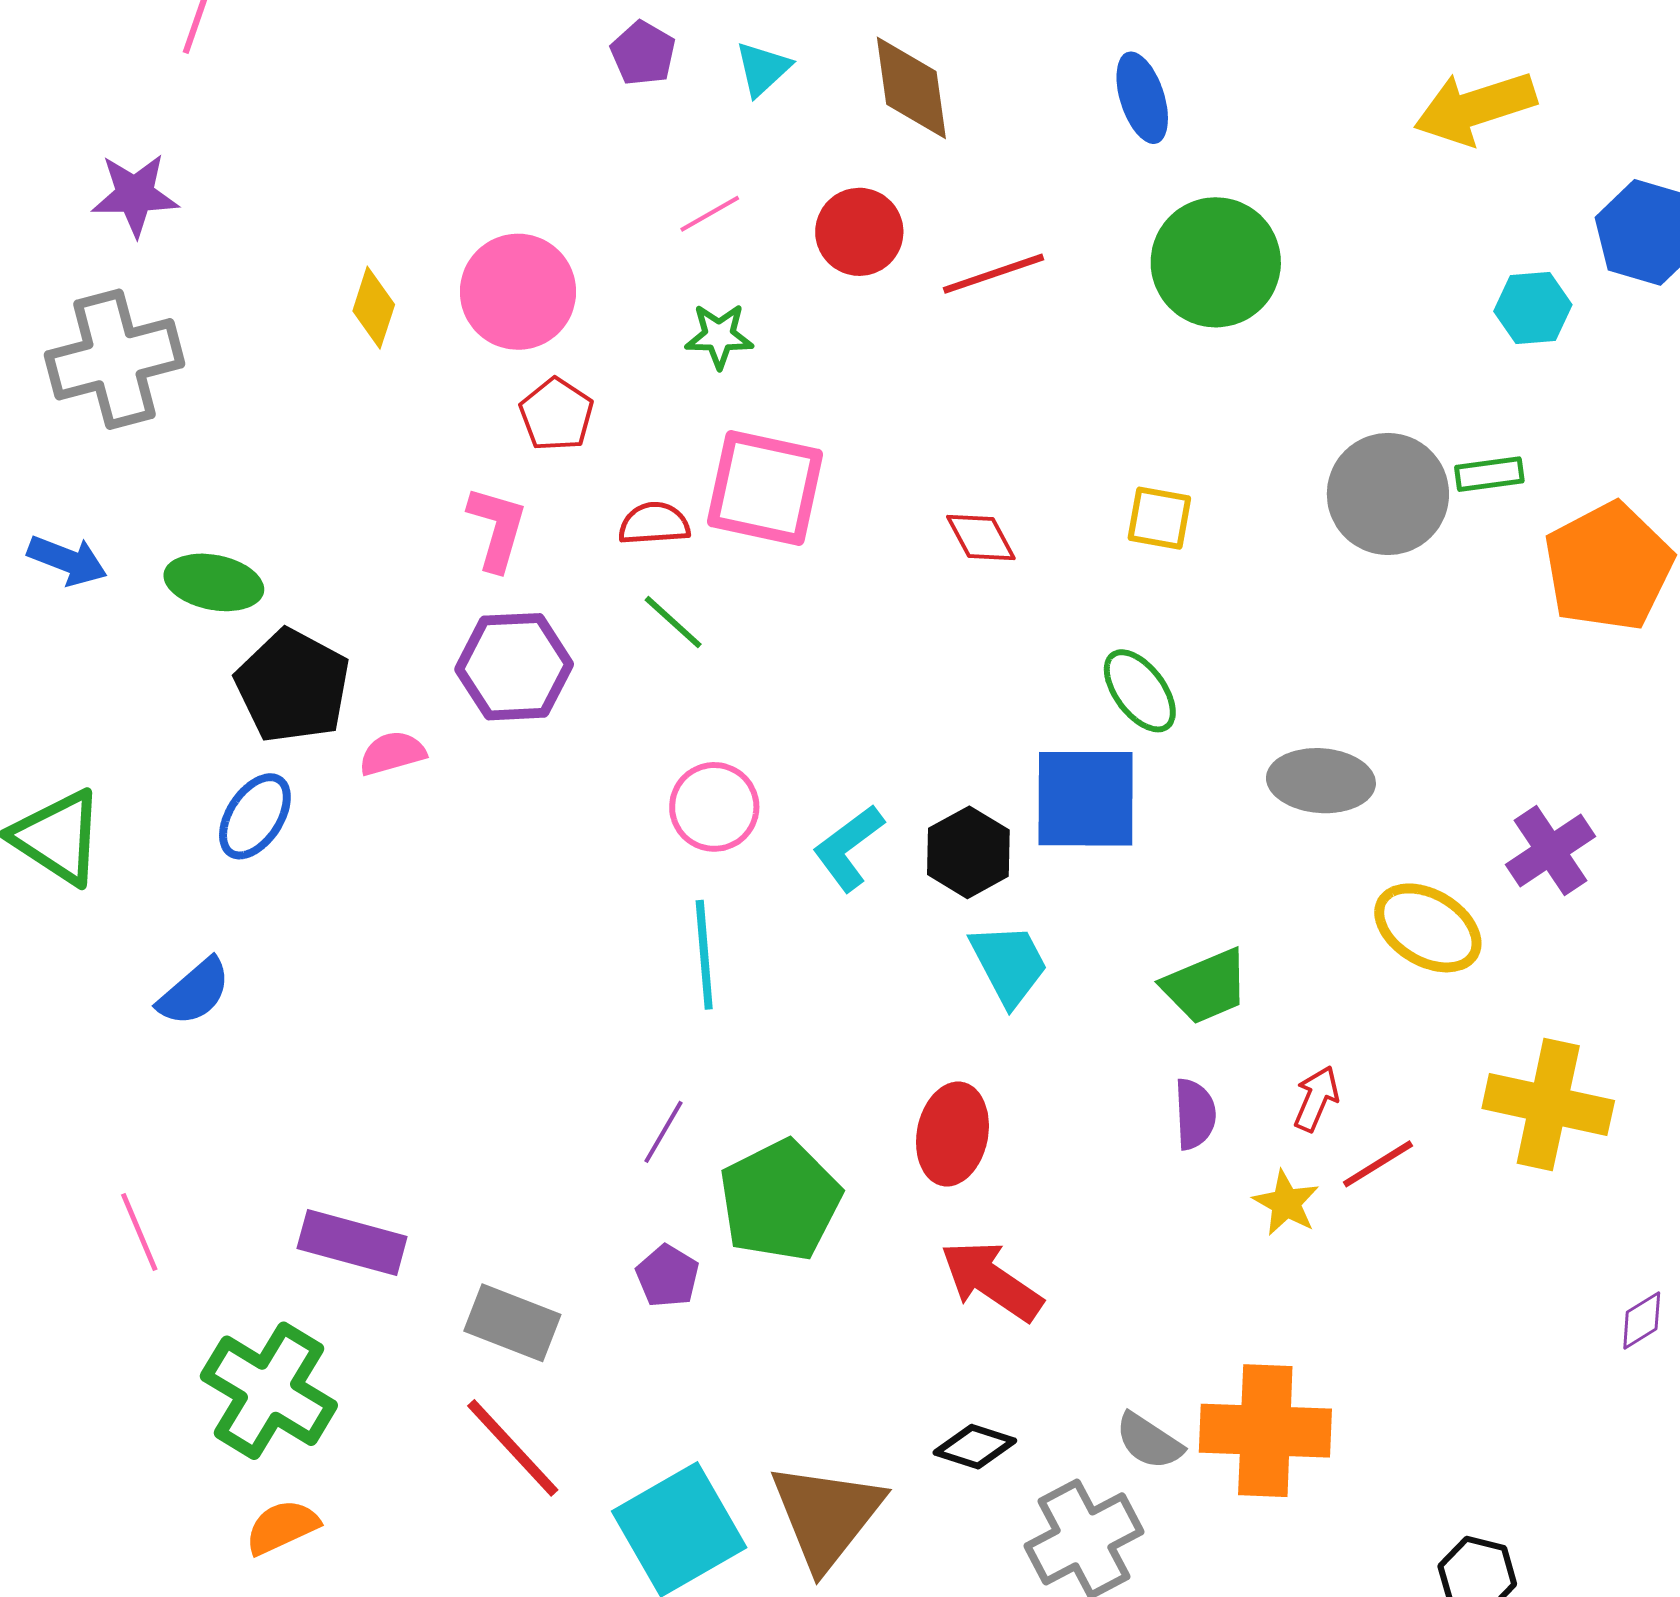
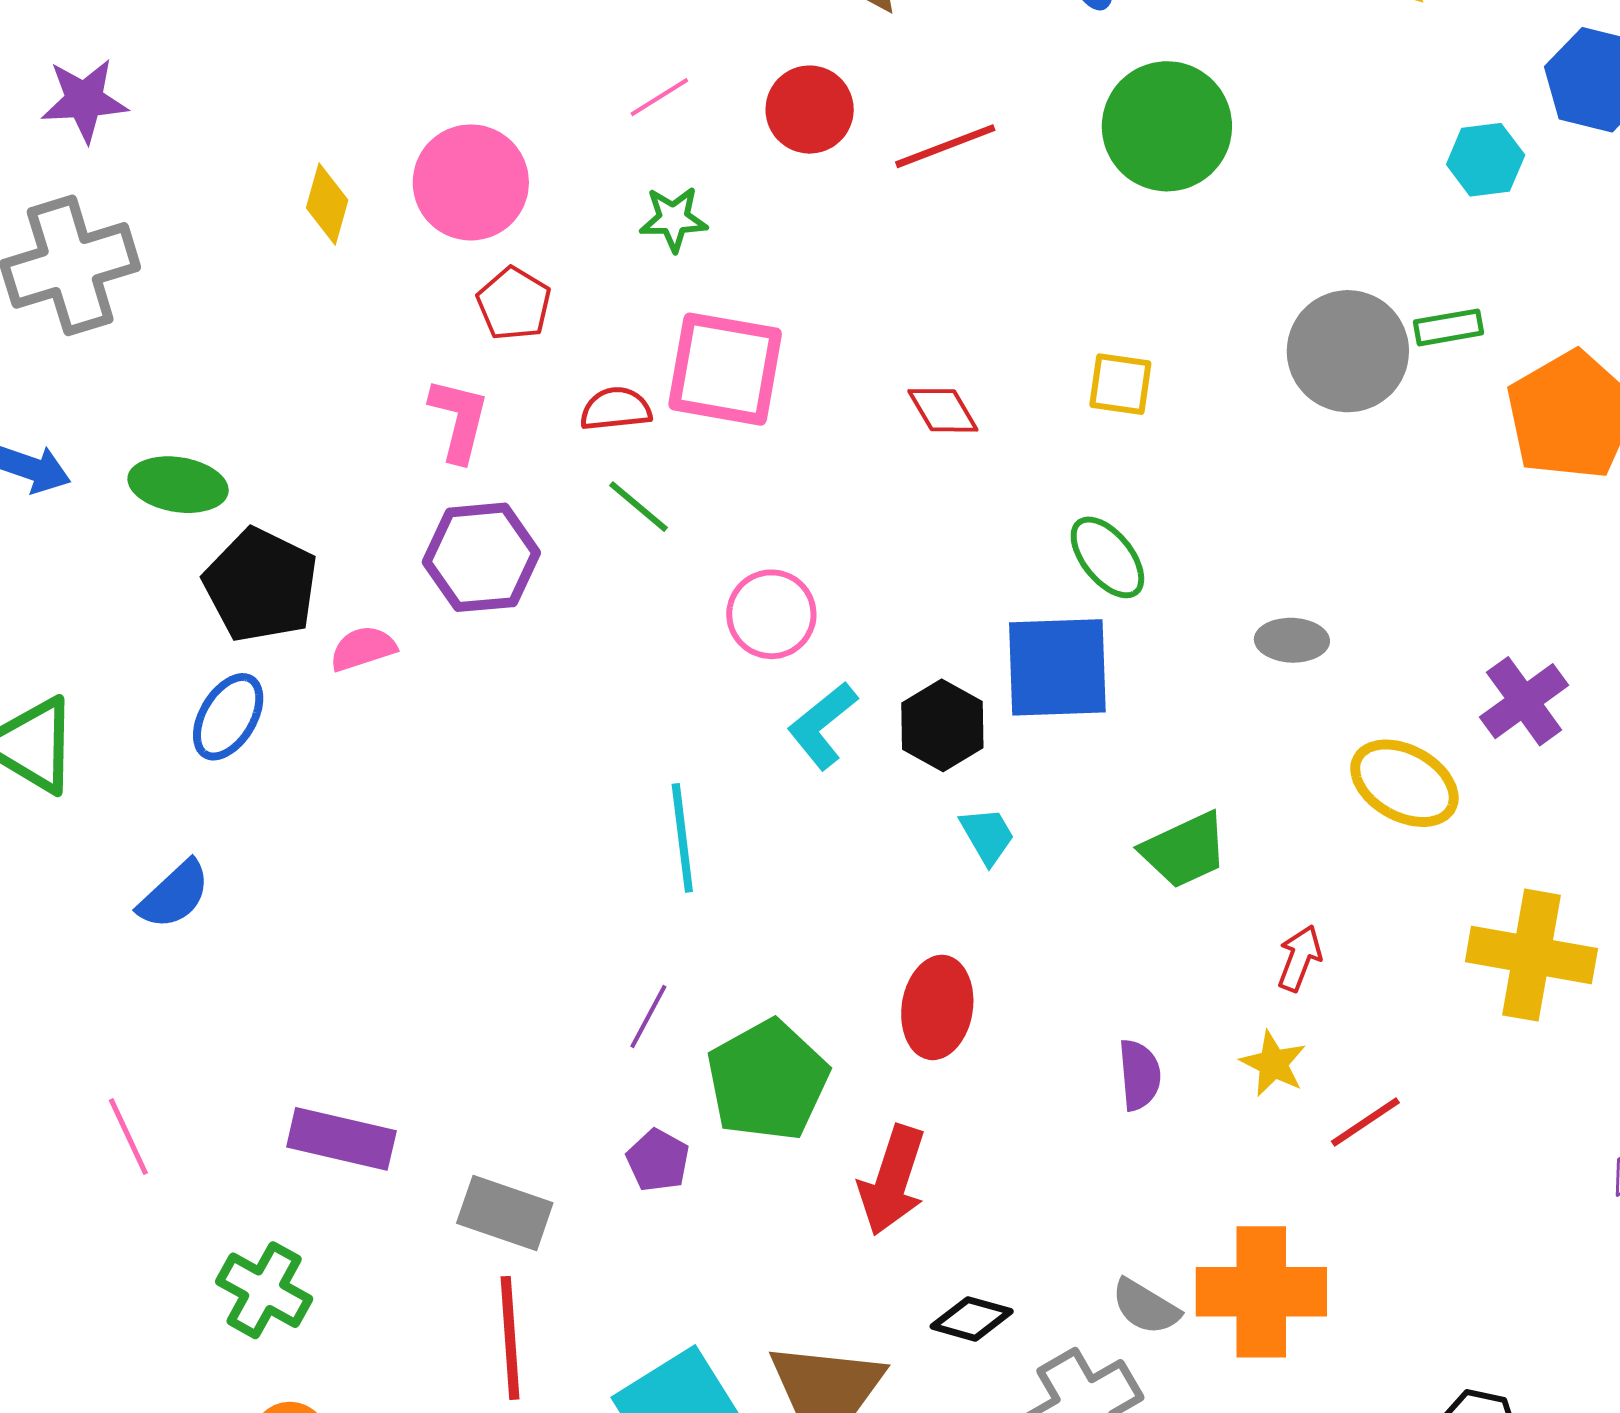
gray ellipse: (1321, 781) -> (1292, 640), size x0.7
pink circle: (714, 807) -> (771, 614), moved
cyan trapezoid: (1009, 964) -> (987, 836), size x0.7
purple semicircle: (1195, 1114) -> (1139, 1075), moved
red line: (1378, 1164) -> (1365, 1122), moved
red arrow: (991, 1281) -> (892, 1180), moved, turned -104
green cross: (269, 1391) -> (264, 1290), size x0.7
red line: (513, 1448) -> (510, 1338), turned 41

